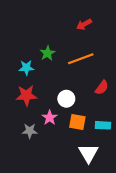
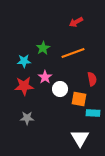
red semicircle: (102, 88) -> (92, 79), turned -48
pink star: (50, 118) -> (45, 77), moved
orange square: (77, 122) -> (79, 99), moved

